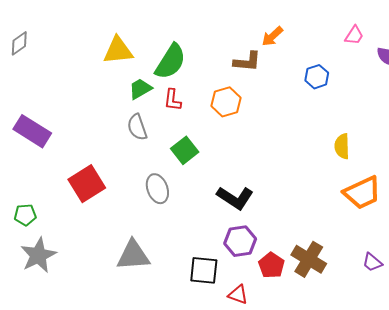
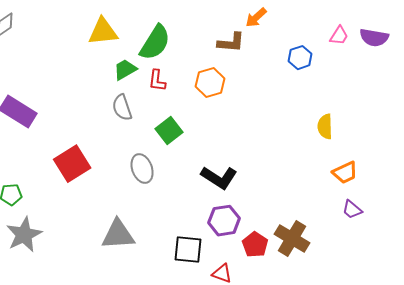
pink trapezoid: (354, 35) -> (339, 36), moved
orange trapezoid: (362, 193) -> (345, 173), size x0.7
purple trapezoid: (372, 262) -> (352, 210), moved

